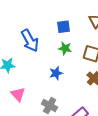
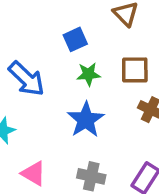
blue star: (56, 73) -> (86, 120), size x1.5

